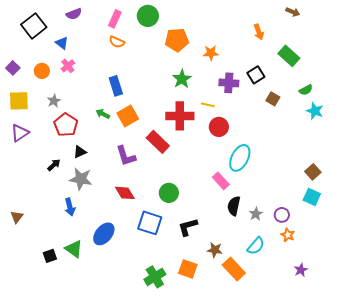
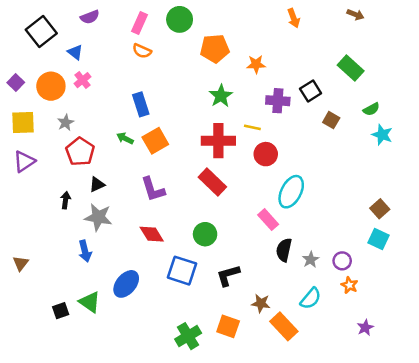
orange arrow: (259, 32) -> (294, 18), moved
orange circle: (42, 71) -> (51, 86), size x1.5
red rectangle: (158, 142) -> (212, 182), moved
black arrow: (54, 165) -> (66, 200), turned -40

